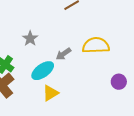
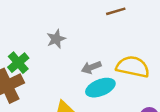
cyan ellipse: (43, 71) -> (100, 88), moved

